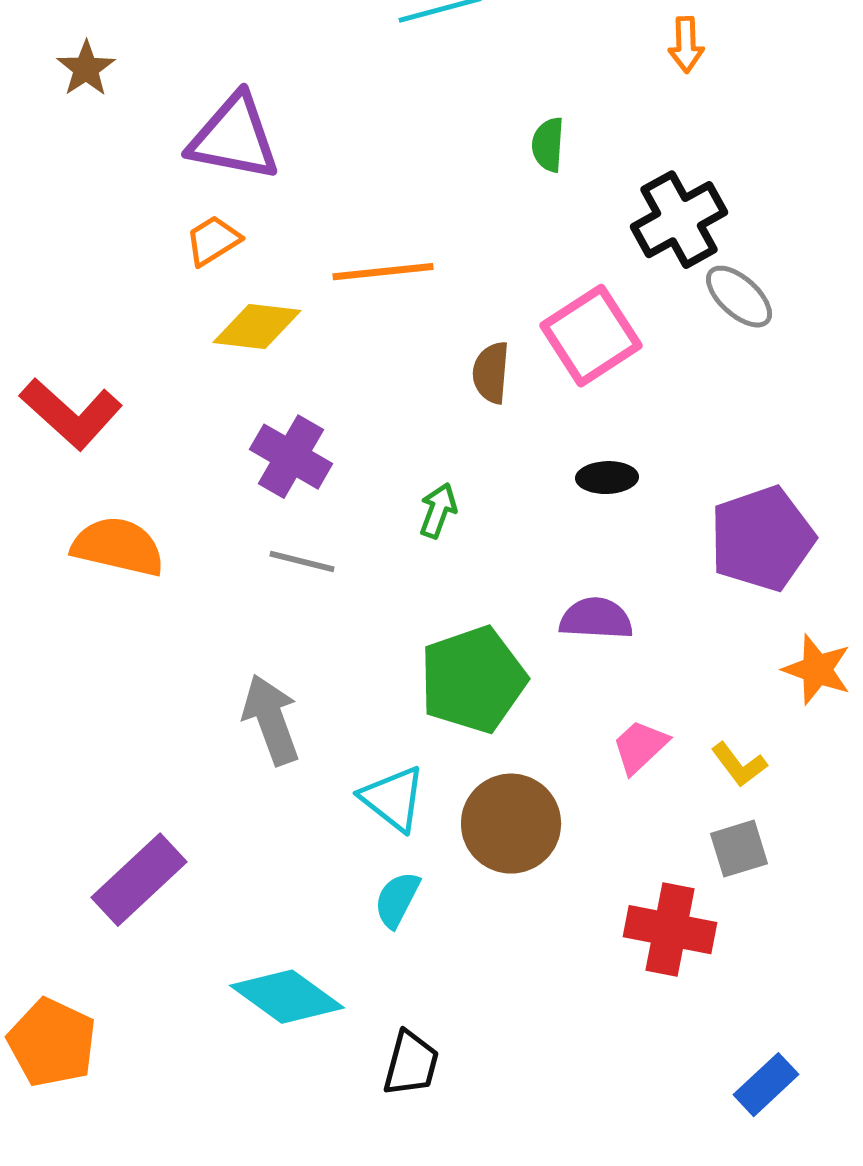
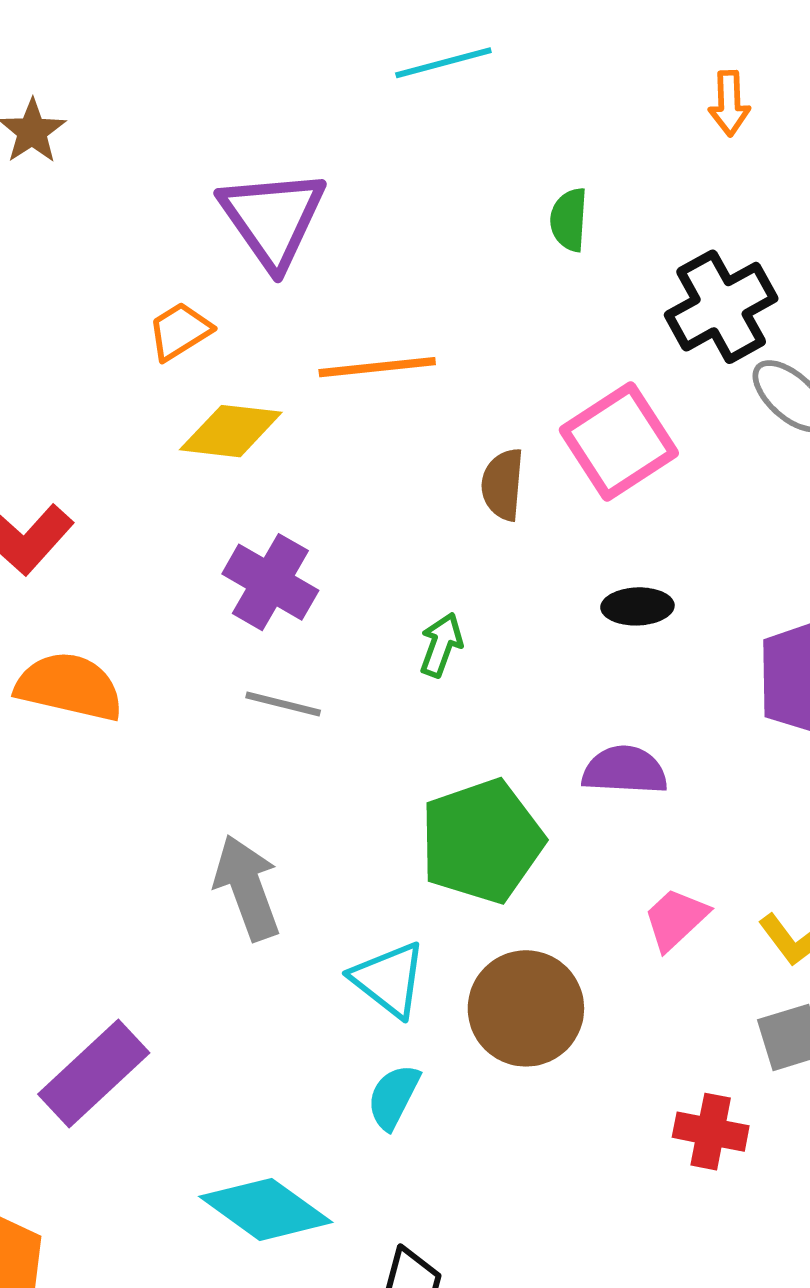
purple triangle: (234, 138) -> (273, 218), moved, turned 44
red cross: (670, 930) -> (711, 1132), size x0.7

